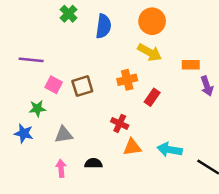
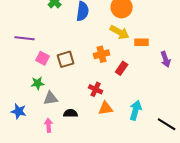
orange rectangle: (191, 65) -> (142, 42), moved
green star: (37, 108) -> (38, 83), moved
blue star: (24, 133) -> (19, 111), moved
cyan arrow: (170, 150) -> (136, 110), turned 96
black semicircle: (93, 163) -> (71, 113), moved

